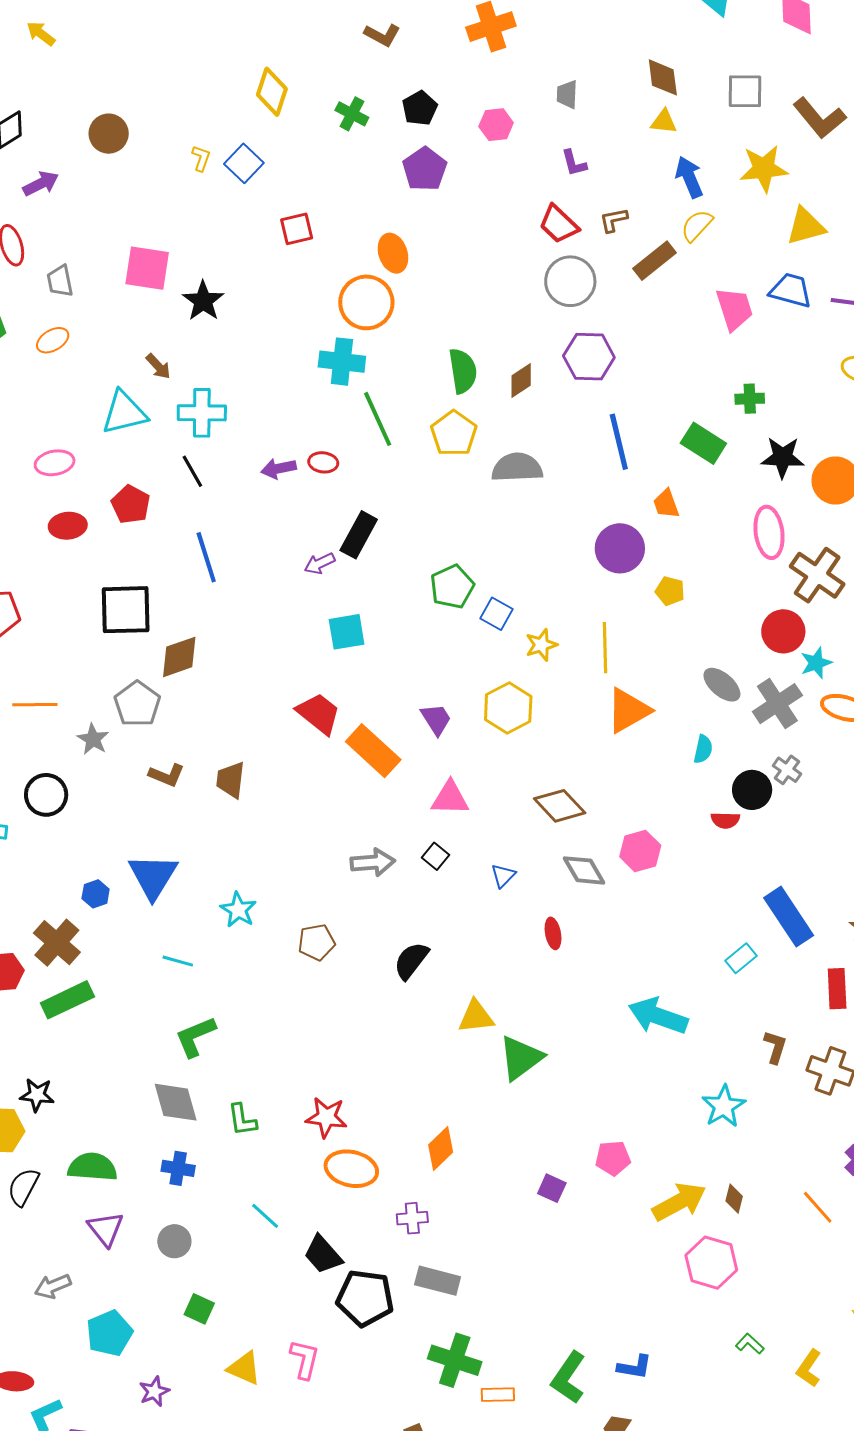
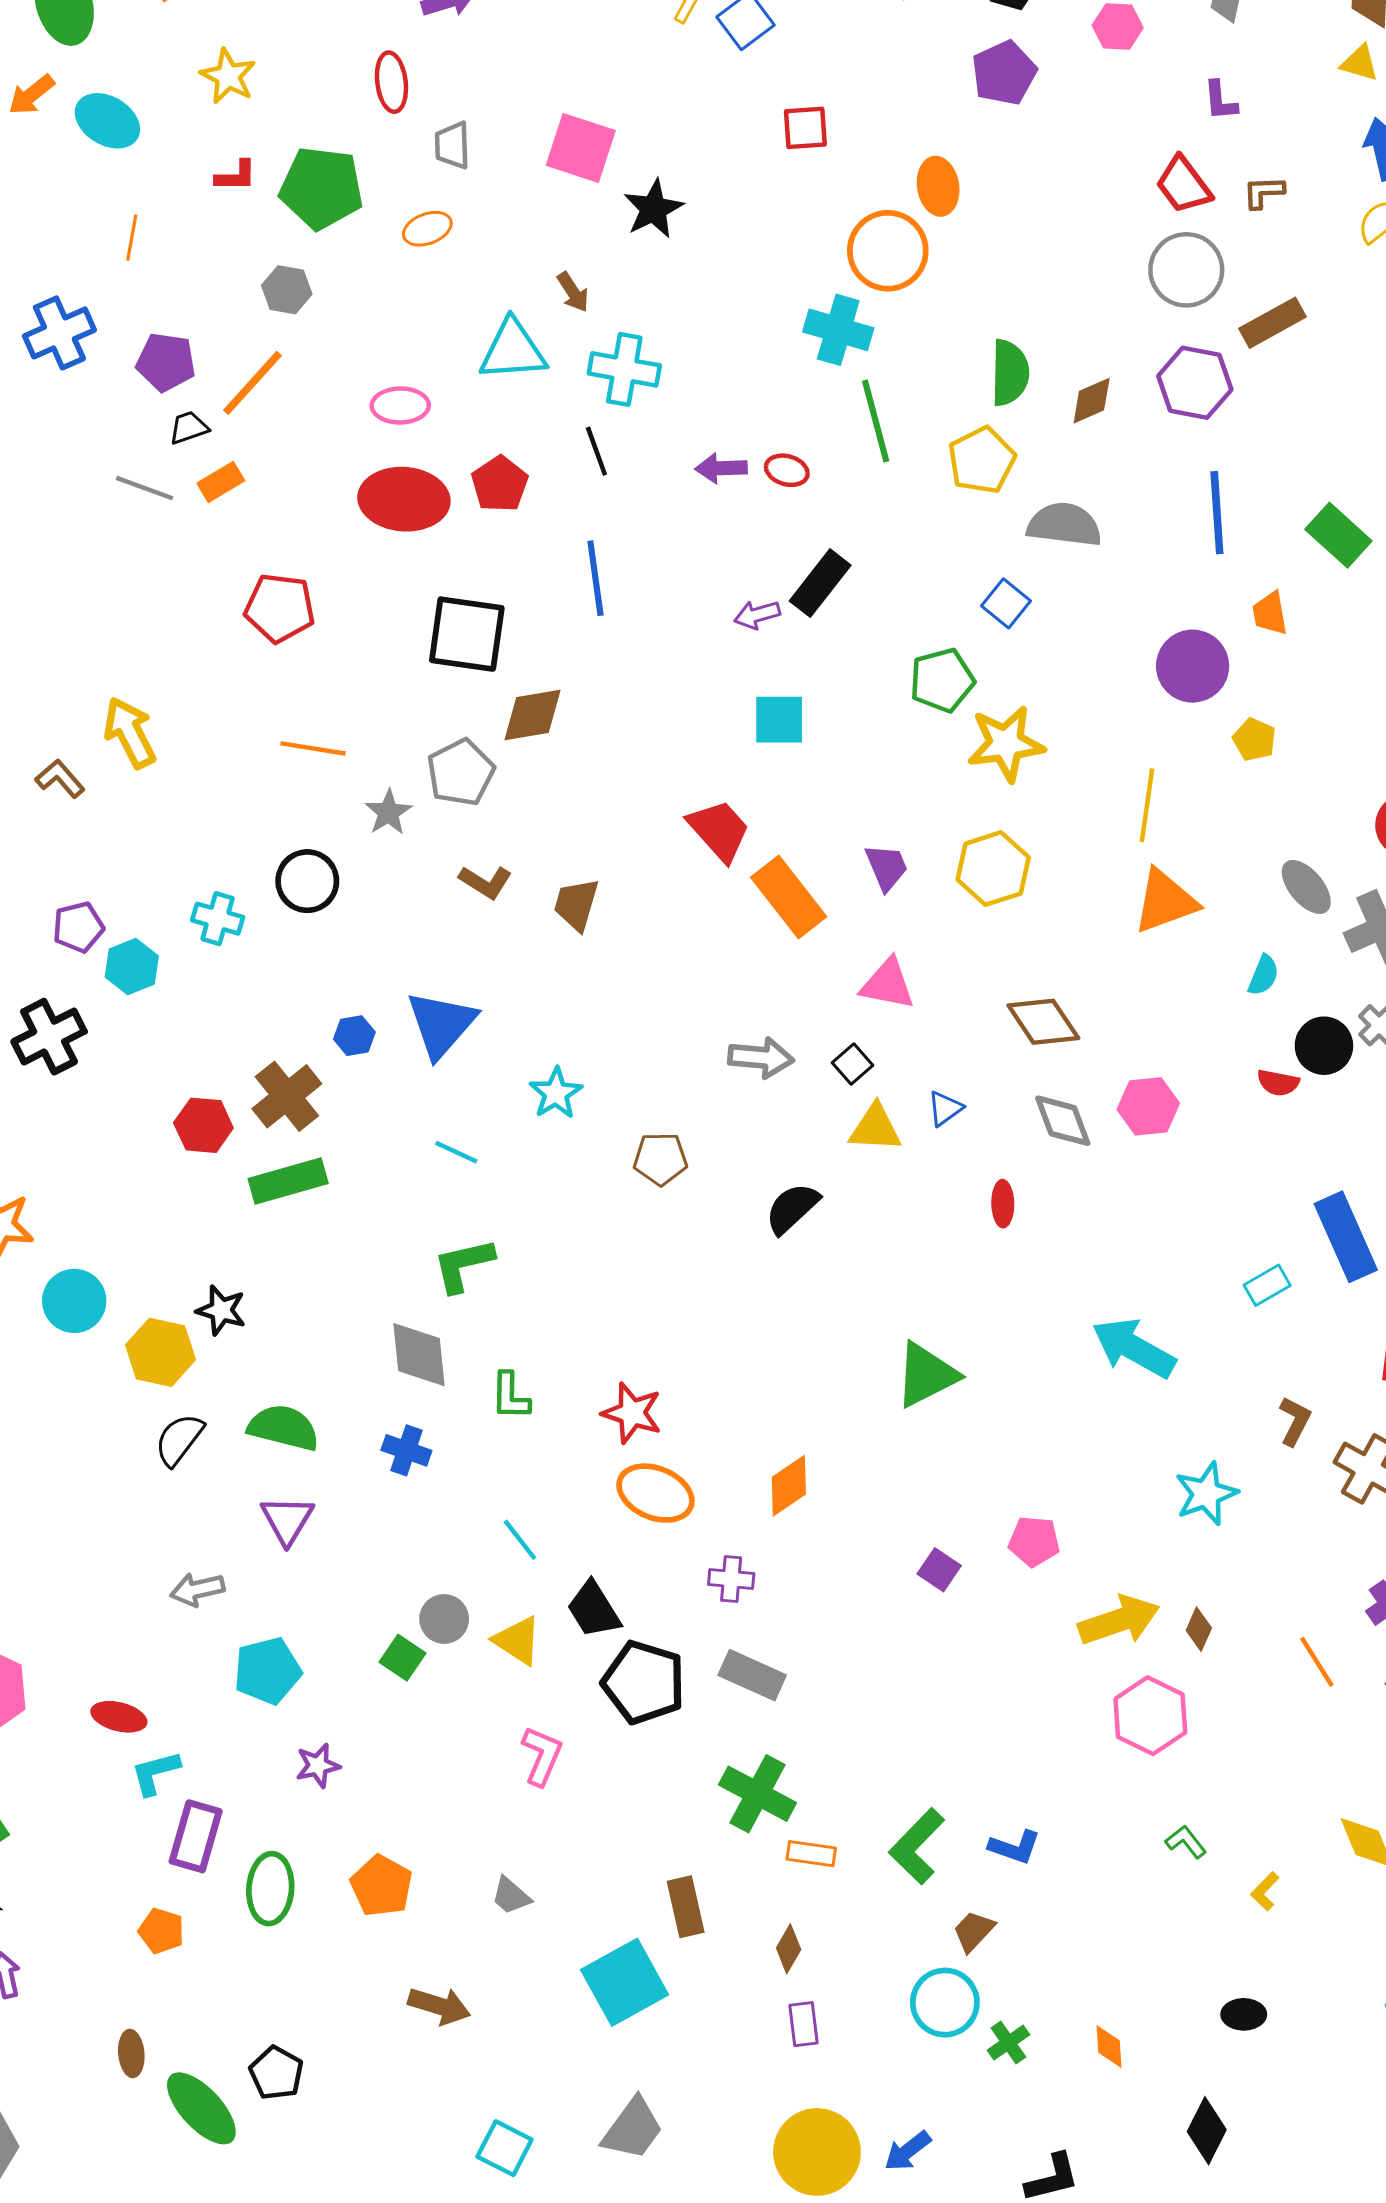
brown rectangle: (654, 261) -> (1273, 323), moved
red ellipse: (68, 526) -> (404, 499), size x1.6
blue square: (496, 614) -> (1006, 603), moved
yellow star: (541, 645) -> (1006, 744), moved, size x1.6
yellow triangle: (476, 1017) -> (875, 1128), moved
gray circle: (174, 1241) -> (444, 1619), moved
yellow triangle: (244, 1368) -> (517, 1640), moved
yellow L-shape: (809, 1368) -> (1265, 1891), size x0.7

